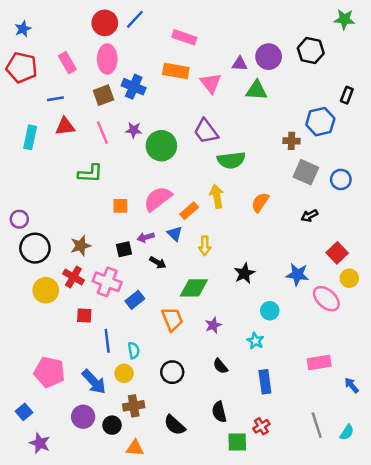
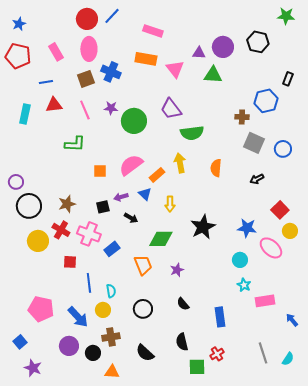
orange semicircle: (260, 202) -> (216, 168), turned -30
black star: (244, 273) -> (203, 227), size x1.4
cyan circle: (270, 311) -> (240, 260), moved
cyan star: (255, 341) -> (244, 285), moved

